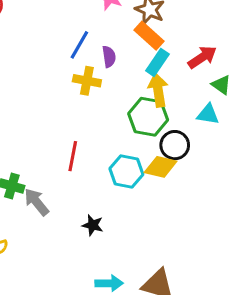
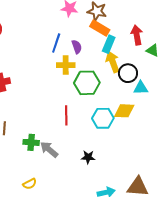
red arrow: (202, 57) -> (137, 35), turned -54
cyan triangle: (208, 114) -> (141, 88), moved
green hexagon: (148, 117) -> (87, 83), moved
black circle: (175, 145) -> (128, 73), moved

